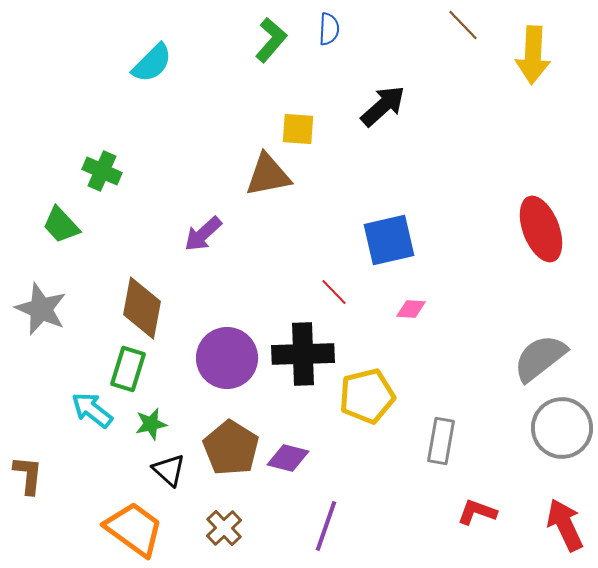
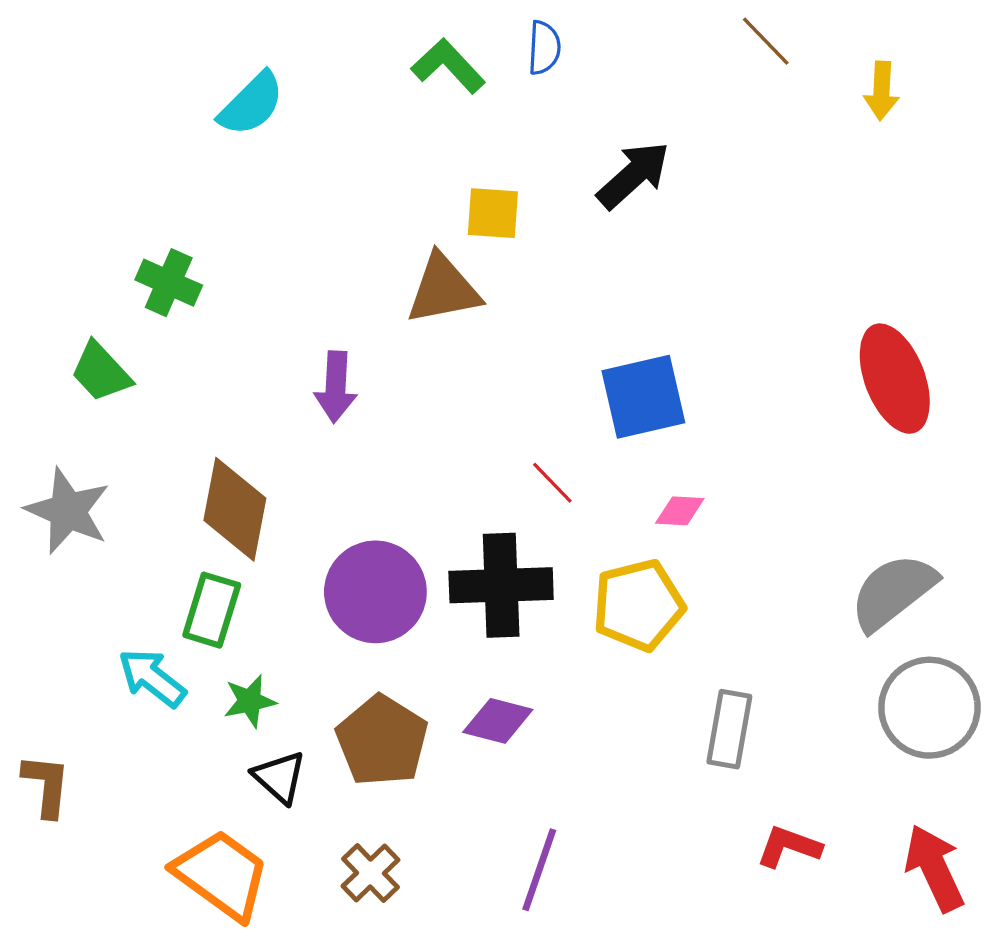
green L-shape: (271, 40) -> (448, 66), turned -84
yellow arrow: (533, 55) -> (882, 91), size x0.6
purple arrow: (203, 234) -> (336, 387), turned -45
yellow pentagon: (367, 396) -> (638, 605), moved
purple diamond: (288, 458) -> (498, 721), moved

